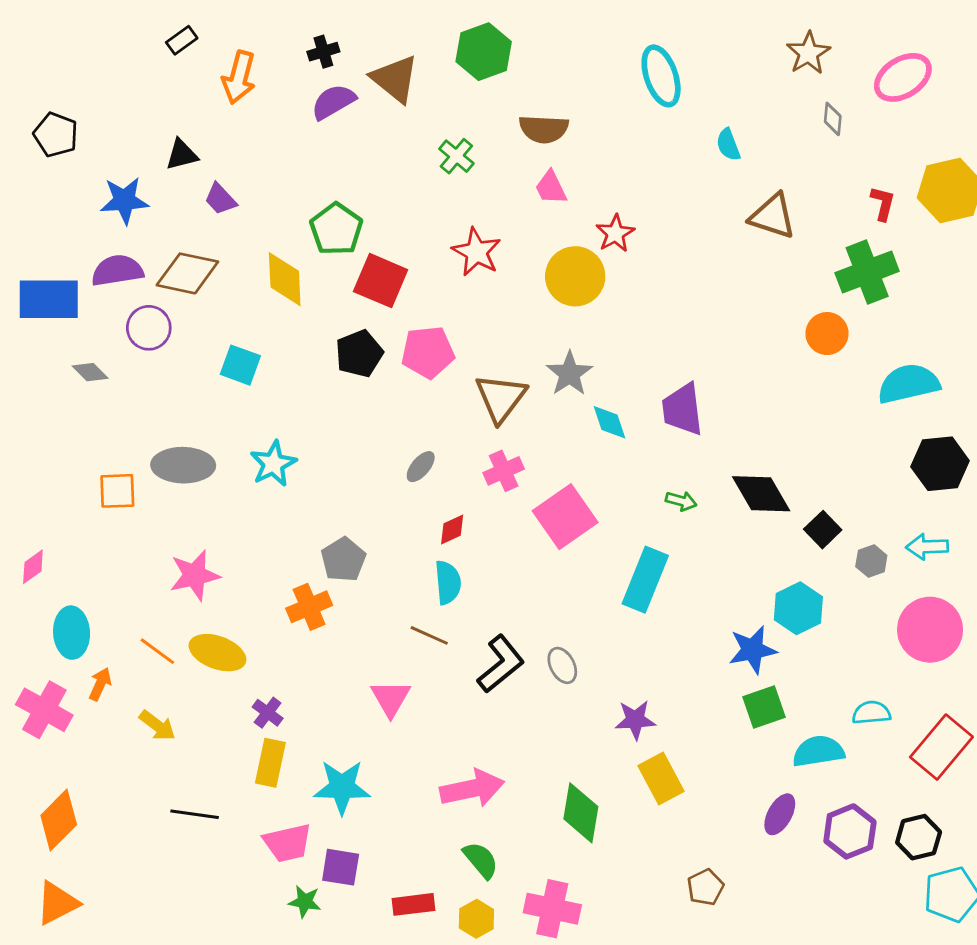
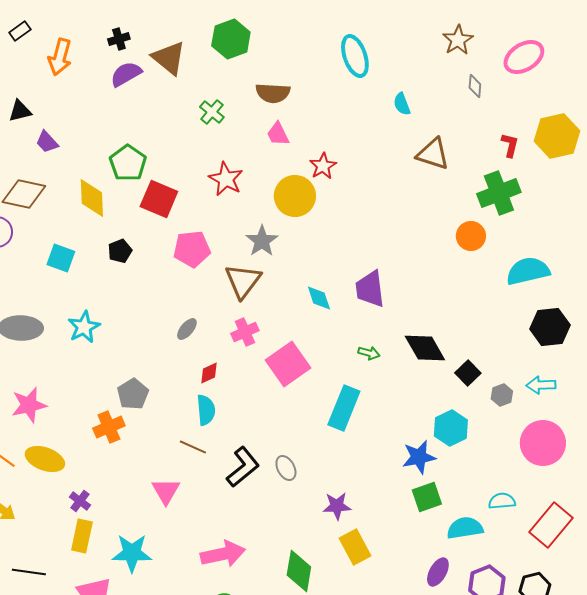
black pentagon: (359, 354) -> (120, 251), moved, size x0.7
gray star: (569, 374) -> (262, 241), moved

